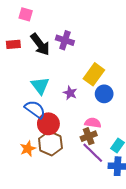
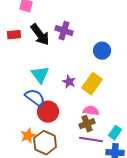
yellow rectangle: (94, 74) -> (92, 84), moved
blue circle: (104, 94) -> (102, 51), moved
brown hexagon: (50, 143) -> (45, 143), moved
purple line: (93, 153) -> (91, 140), turned -35

